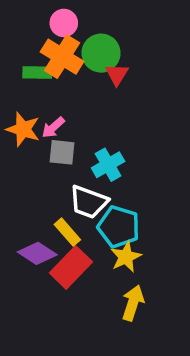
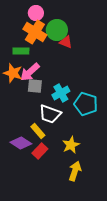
green rectangle: (37, 73) -> (21, 51), moved
red triangle: (117, 74) -> (66, 42), turned -40
pink arrow: (53, 128) -> (30, 72), size x1.5
cyan pentagon: (119, 227) -> (86, 104), moved
red rectangle: (71, 267) -> (40, 151), size x0.7

